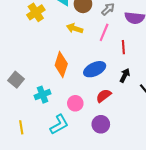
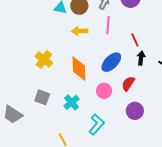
yellow cross: (36, 12) -> (44, 59), moved
red line: (123, 47) -> (135, 40), moved
pink circle: (75, 103) -> (104, 91), moved

